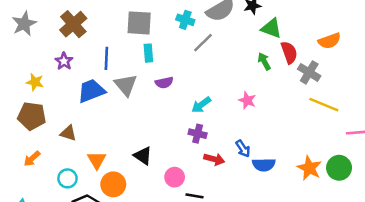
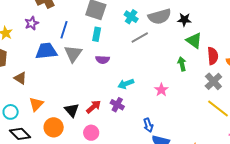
red semicircle: (289, 52) -> (213, 56), moved
red arrow: (214, 159) -> (94, 107), moved, turned -70
orange circle: (113, 184) -> (54, 127), moved

